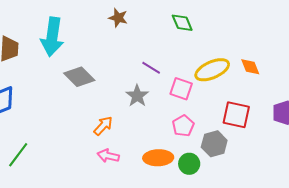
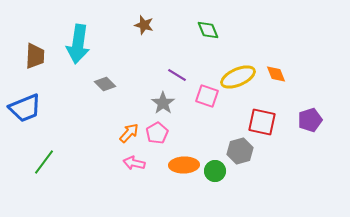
gray diamond: (79, 77) -> (105, 84), size x0.7
pink pentagon: (183, 126) -> (157, 133), moved

